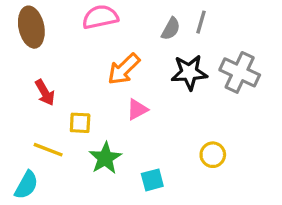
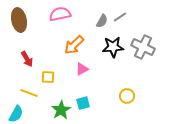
gray line: (201, 22) -> (120, 17), turned 40
green star: (105, 158) -> (61, 110), moved
cyan square: (152, 180) -> (83, 103), moved

